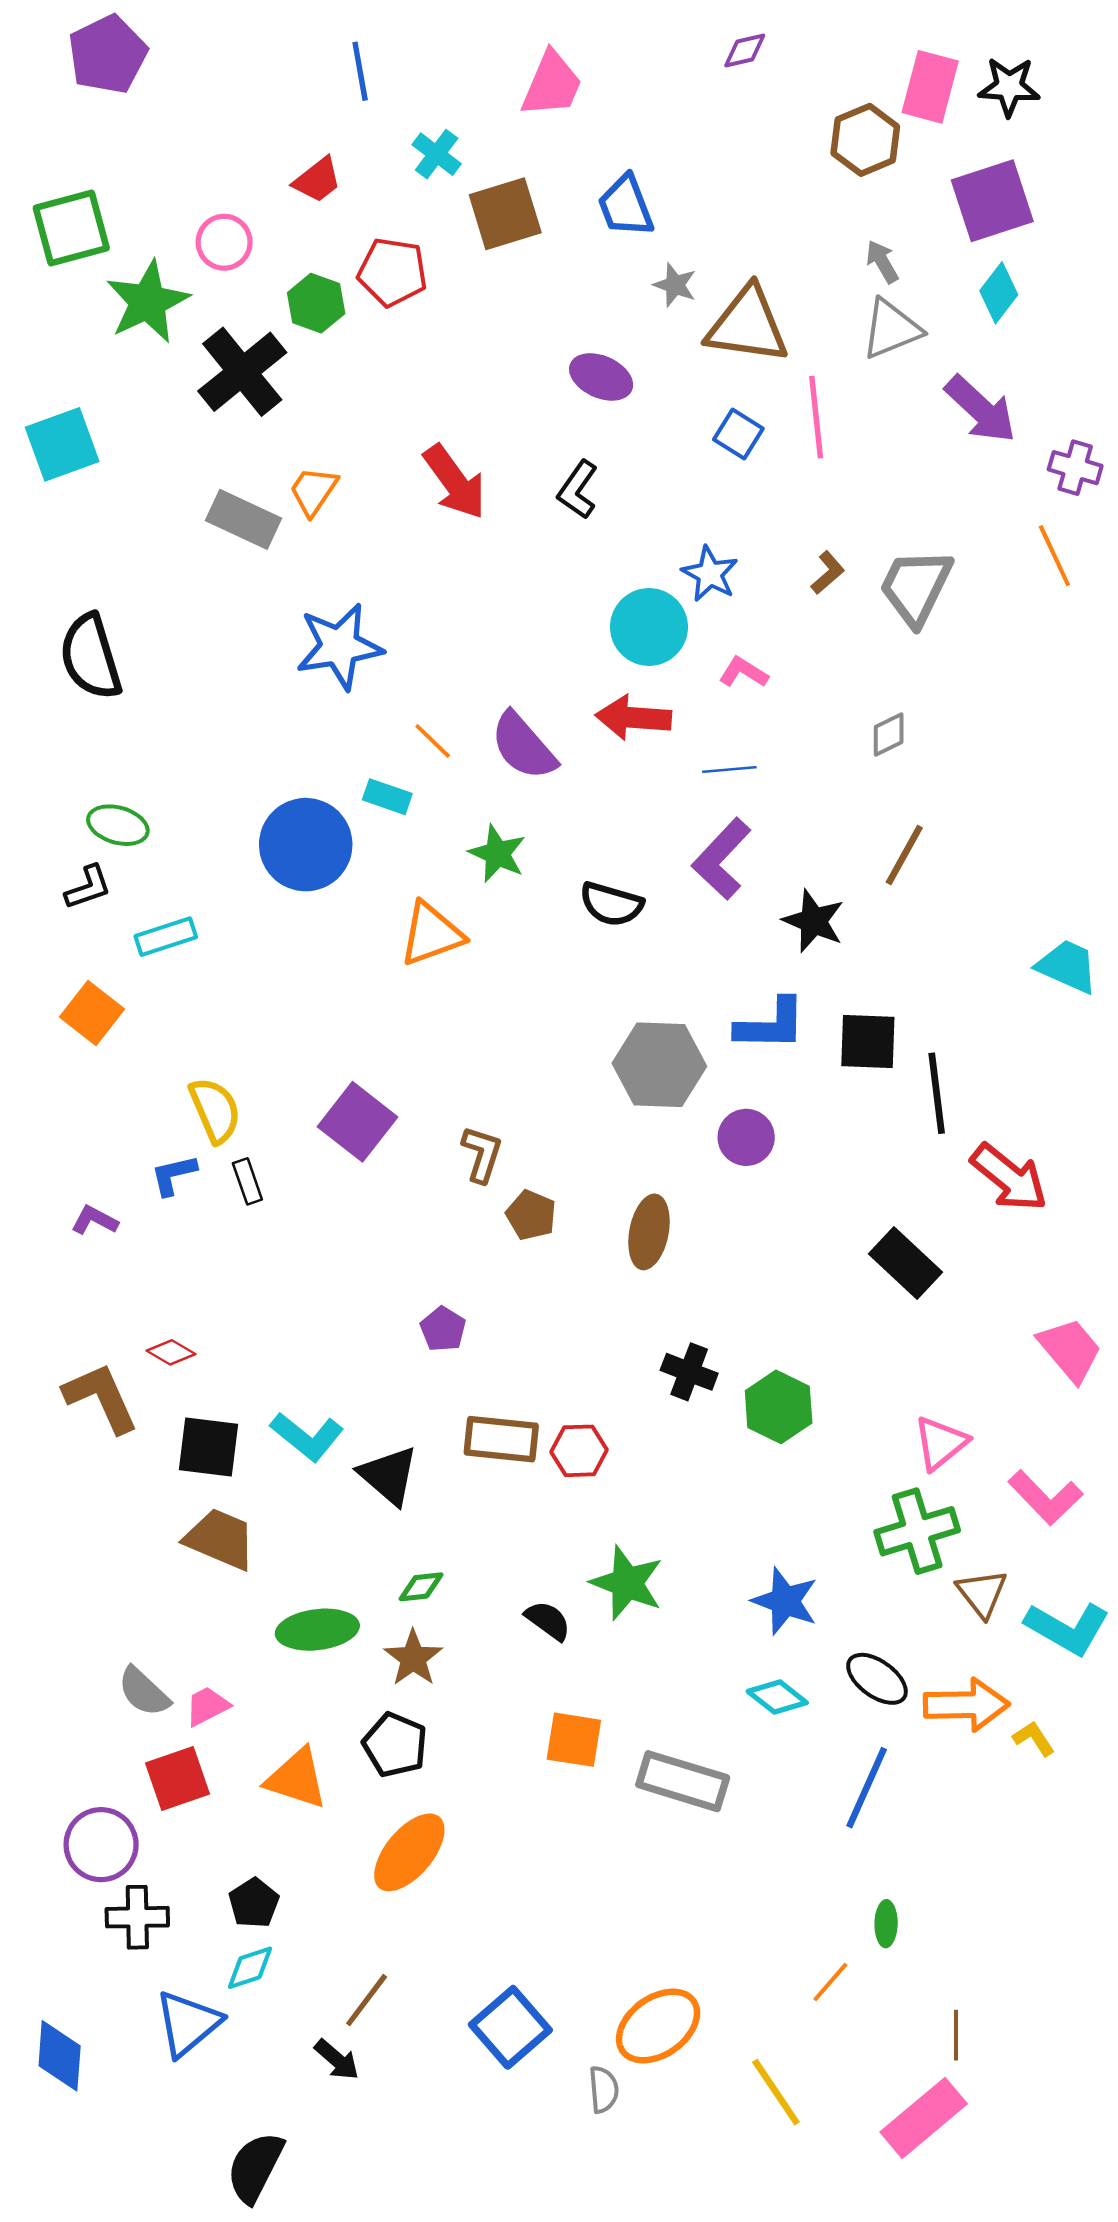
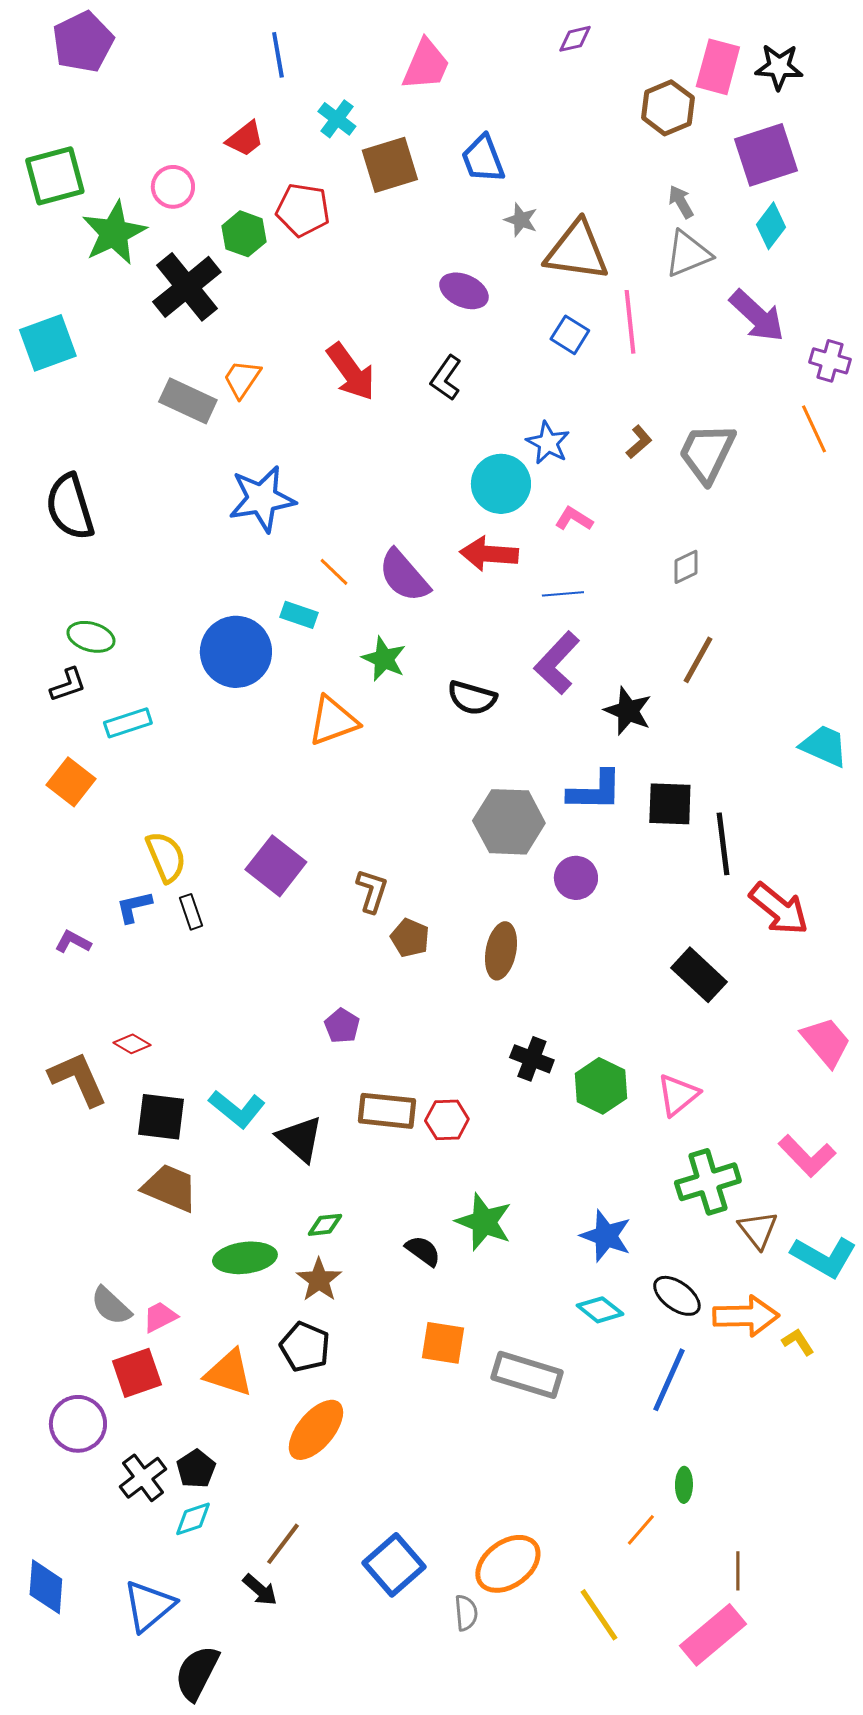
pink triangle: (940, 1443) -> (678, 1095), moved
black cross: (137, 1917) -> (143, 1478), moved, turned -36
blue triangle: (188, 2023) -> (149, 1606), moved

